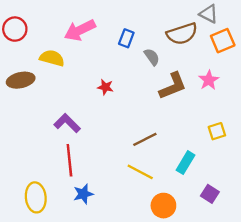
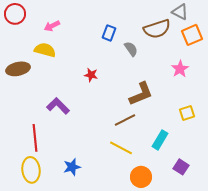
red circle: (15, 29) -> (15, 14), moved
pink arrow: (80, 30) -> (52, 26), moved, size x0.6
brown L-shape: (173, 86) -> (141, 94), moved
red line: (69, 160) -> (35, 138), moved

